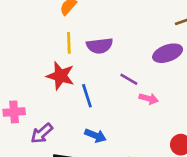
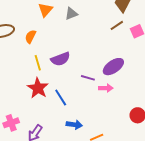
purple ellipse: (168, 53) -> (113, 67), moved
red star: (60, 76) -> (38, 88), turned 30

